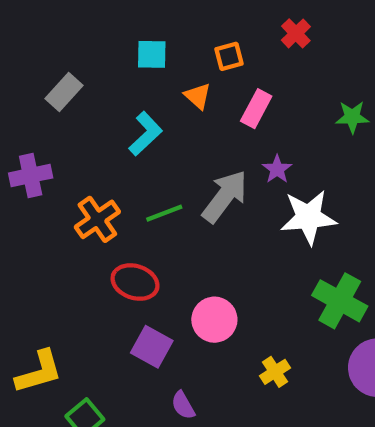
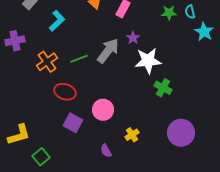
cyan L-shape: (145, 134) -> (57, 21), moved
green cross: (340, 301) -> (163, 88), moved, size x0.7
purple semicircle: (183, 405) -> (106, 151), moved

